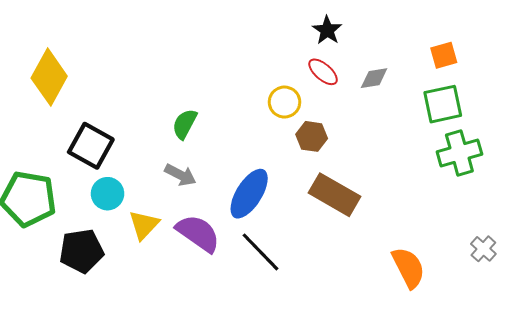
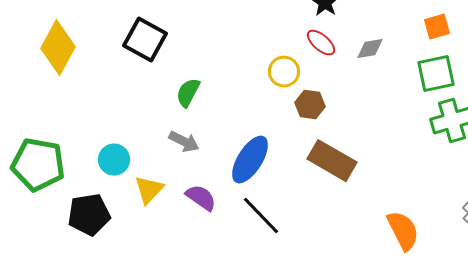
black square: (91, 146) -> (145, 40), moved
purple semicircle: (198, 233) -> (201, 198), size x0.7

